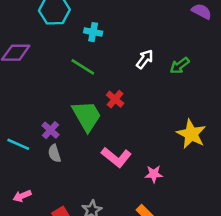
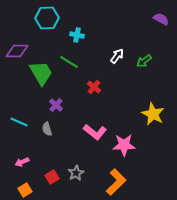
green trapezoid: (87, 116) -> (41, 73), moved
purple cross: (51, 130) -> (56, 105), moved
pink star: (154, 174) -> (124, 145), size x1.6

